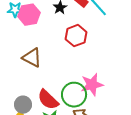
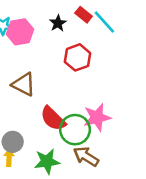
red semicircle: (48, 100) -> (53, 119), moved

